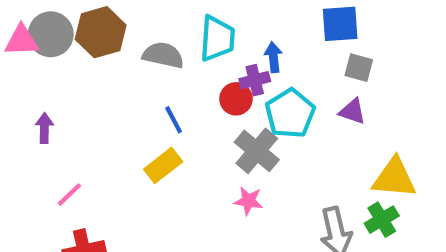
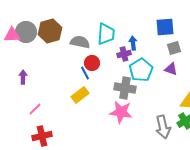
gray square: (359, 68) -> (174, 48), turned -32
red circle: (236, 99) -> (92, 63), moved
gray cross: (257, 151) -> (125, 88), turned -30
pink star: (248, 201) -> (121, 112), size x1.6

